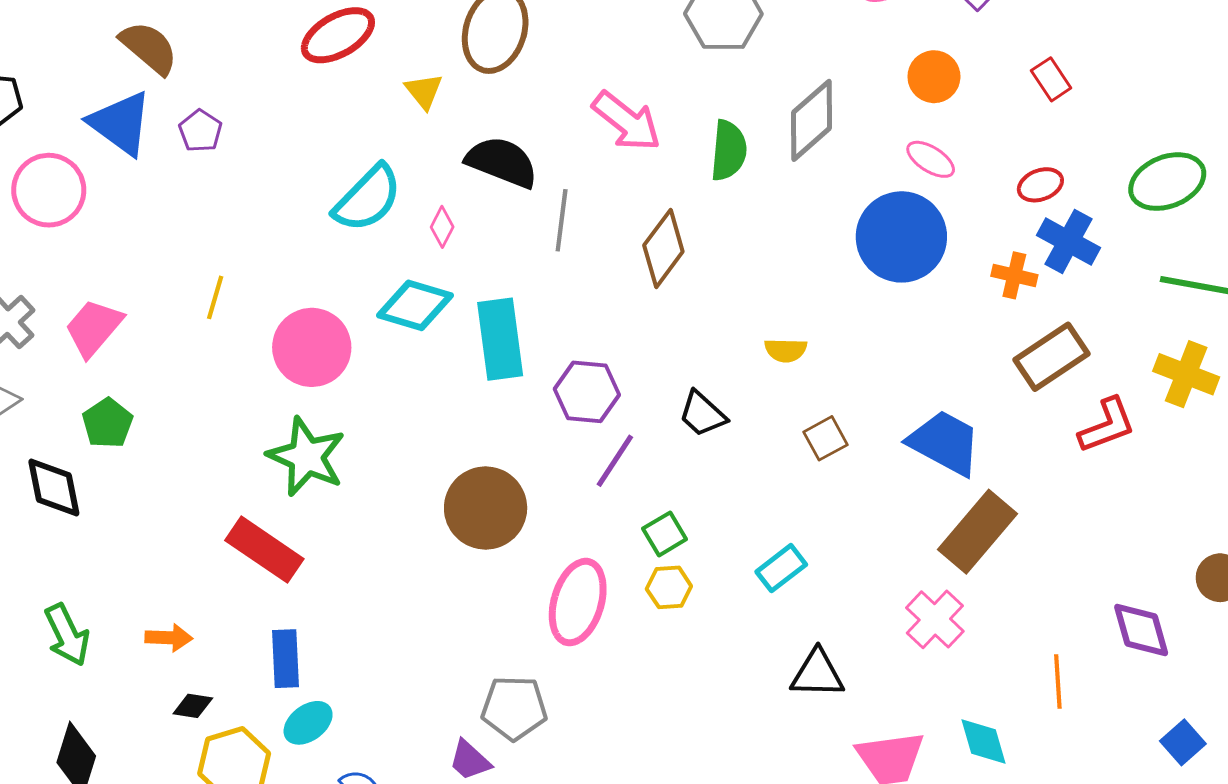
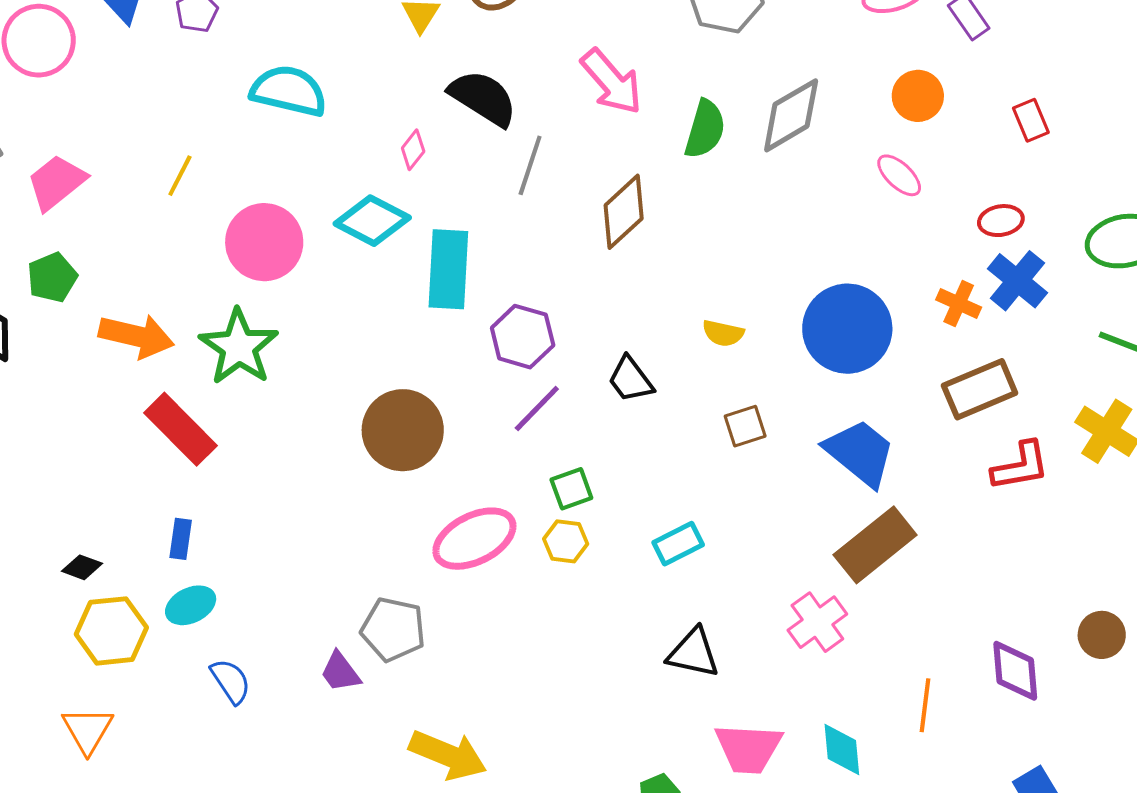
cyan semicircle: (368, 198) -> (289, 91), moved, turned -132
blue circle: (901, 237) -> (847, 329), moved
pink ellipse: (578, 602) -> (474, 539), turned 36
orange arrow: (169, 638) -> (136, 336), moved, size x1.6
blue rectangle: (285, 659) -> (181, 539), size x0.7

